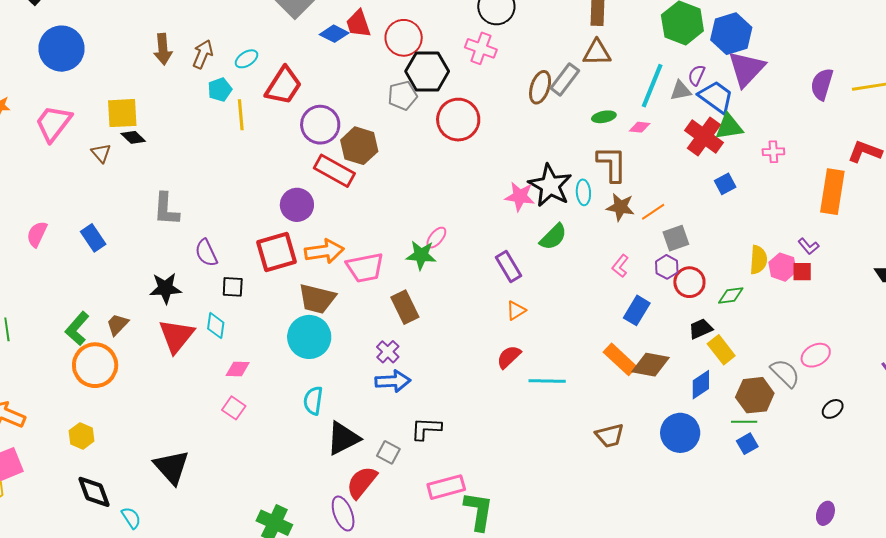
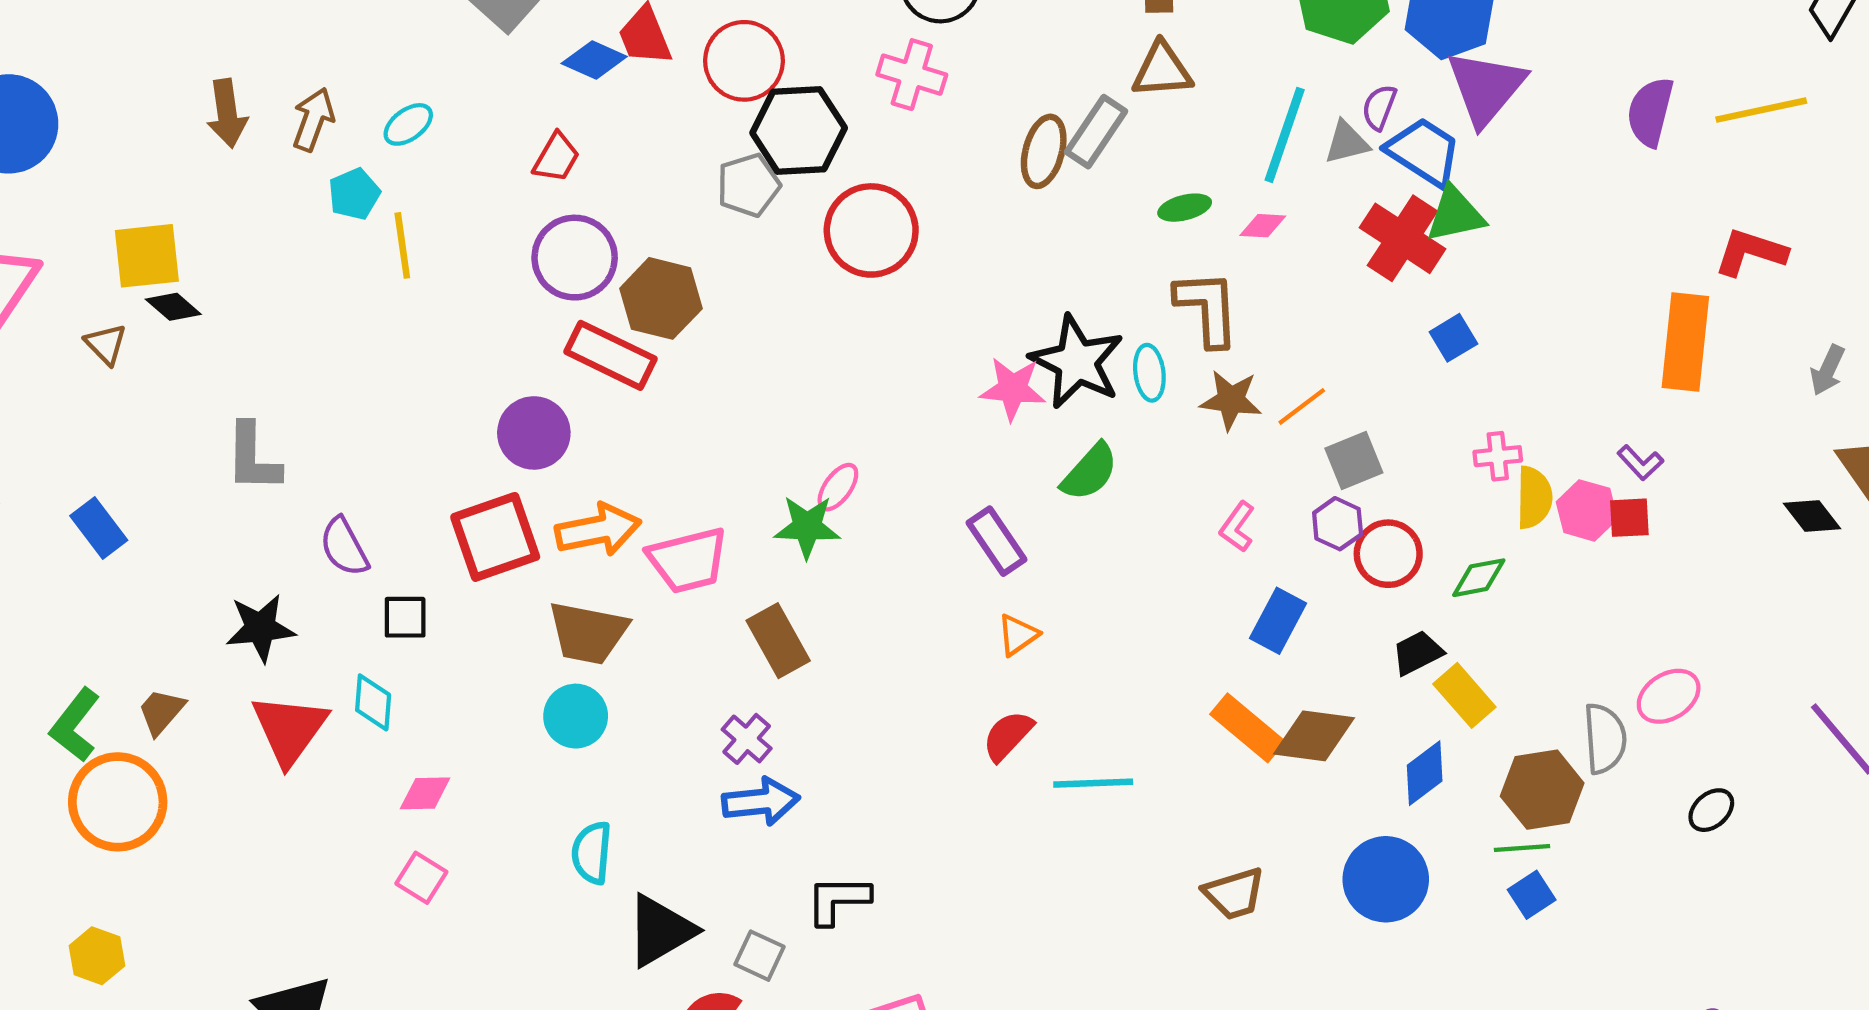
red trapezoid: (283, 86) -> (556, 158), moved, size x0.6
pink cross: (773, 152) -> (1498, 456), moved
cyan circle: (309, 337) -> (576, 716), size x0.7
gray semicircle: (785, 373) -> (1605, 739), turned 44

